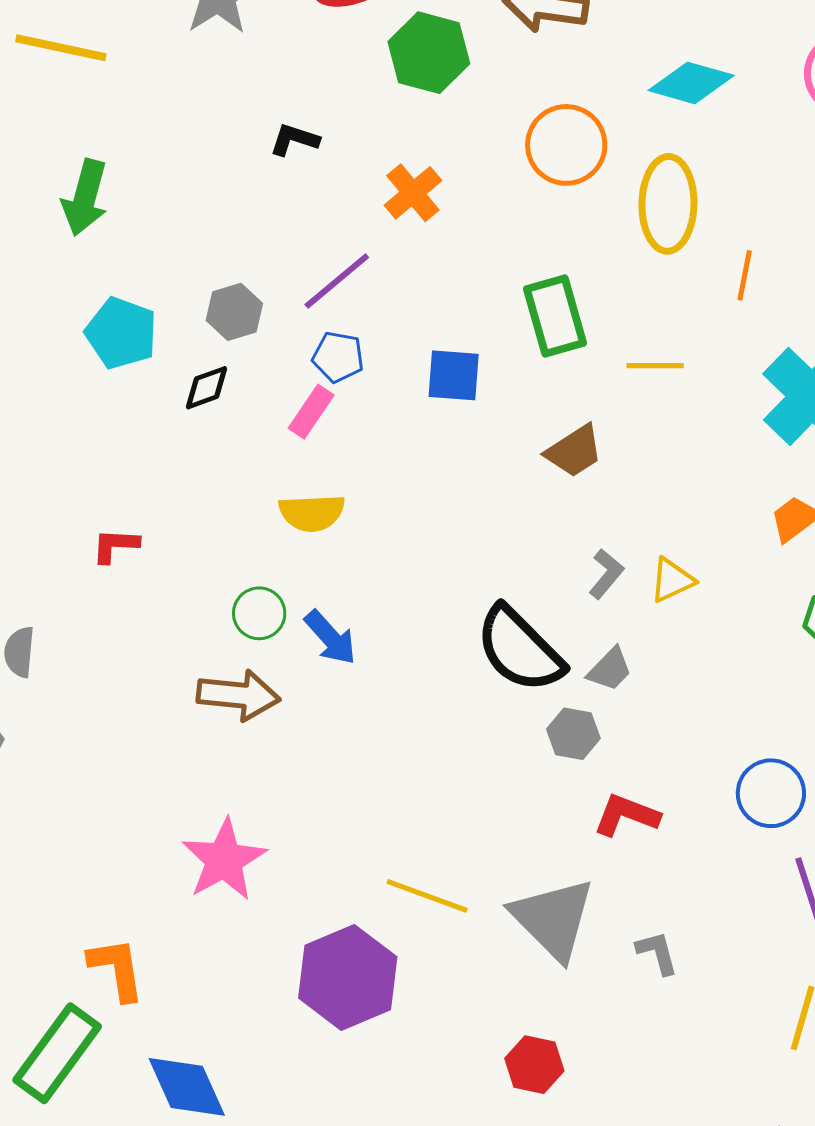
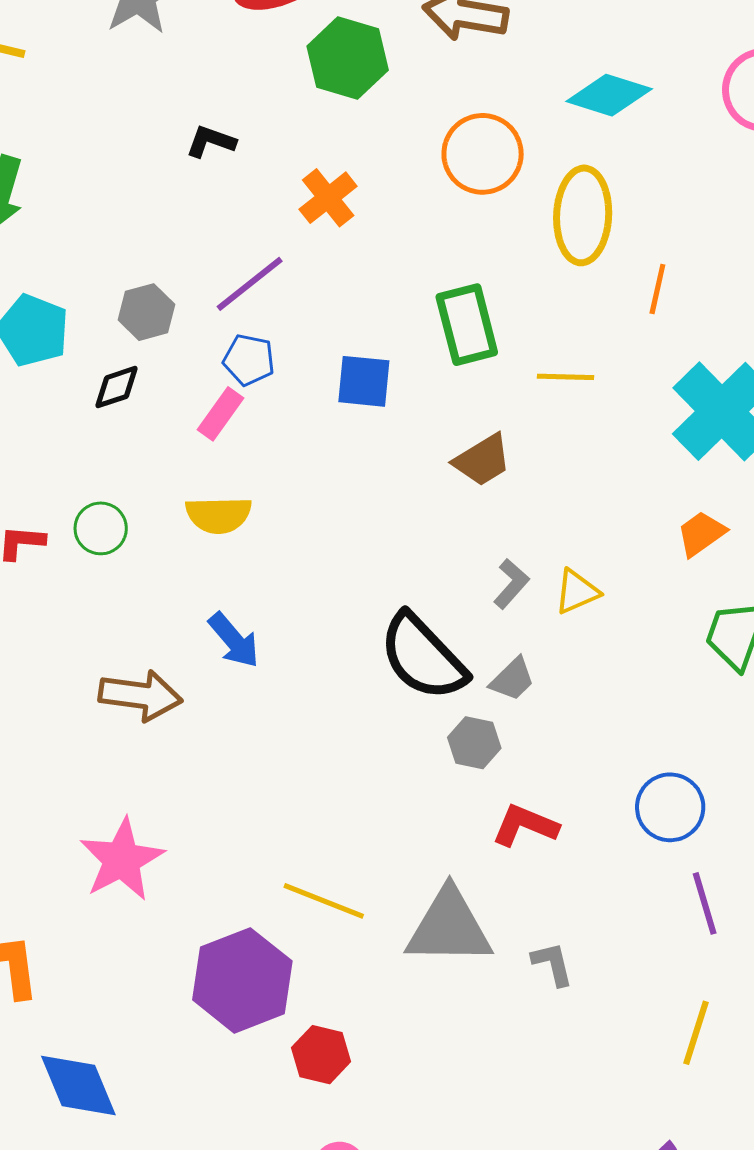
green circle: (259, 613) -> (101, 528), moved
gray triangle: (553, 919) -> (449, 927), turned -46
red hexagon: (534, 1065) -> (321, 1055), moved

